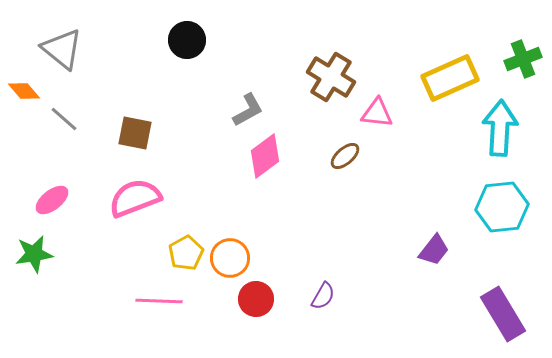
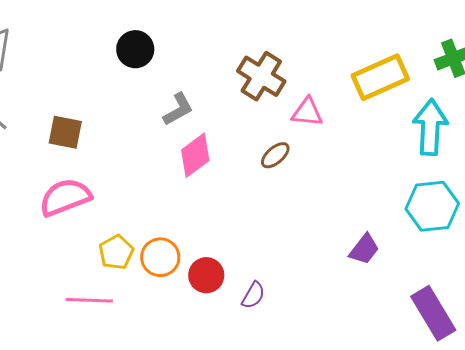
black circle: (187, 40) -> (135, 49), moved
red circle: (256, 299) -> (206, 275), moved

